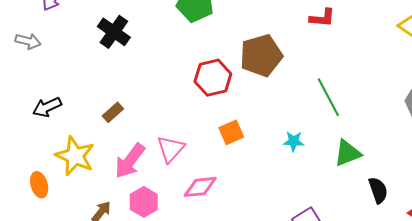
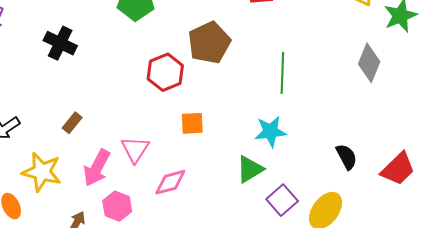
green line: (328, 97) -> (282, 73), turned 39
orange square: (231, 132) -> (192, 123), turned 30
cyan star: (294, 141) -> (271, 131), moved, size x1.5
green triangle: (348, 153) -> (250, 169), moved

